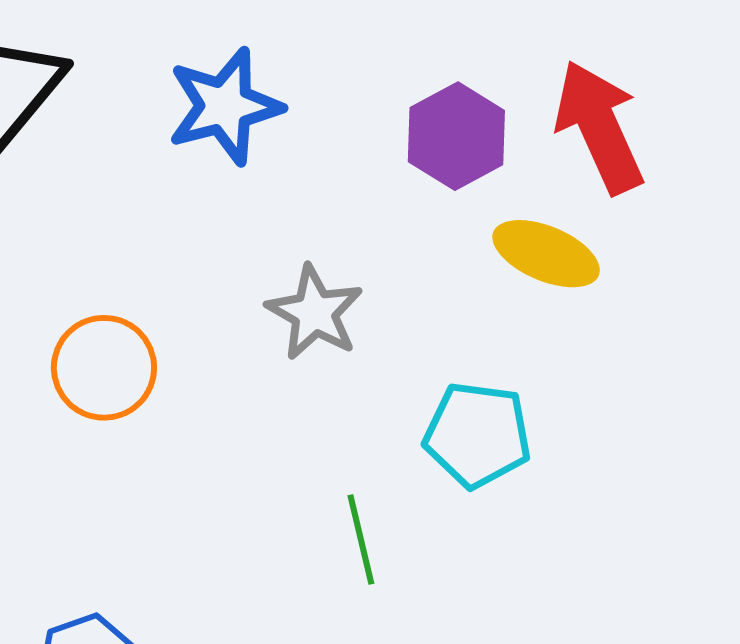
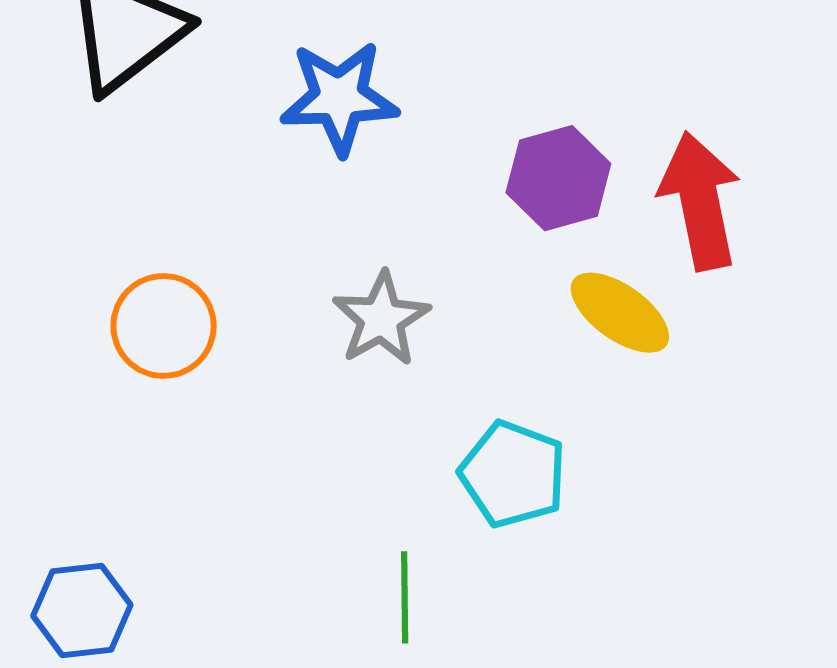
green line: (361, 540) -> (405, 597), moved

